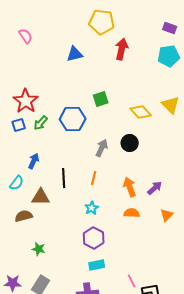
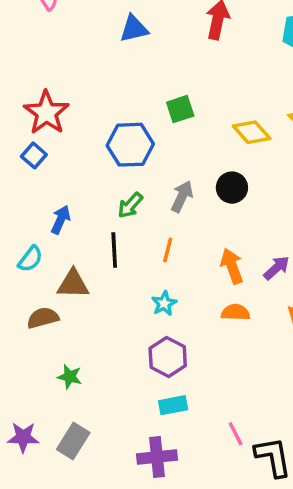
green arrow: (41, 123) -> (130, 205), moved
blue square: (19, 125) -> (34, 155), turned -32

